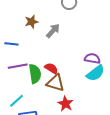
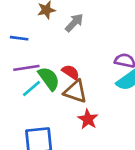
green semicircle: (35, 74) -> (49, 79), turned -30
cyan line: (17, 101) -> (31, 88), moved

